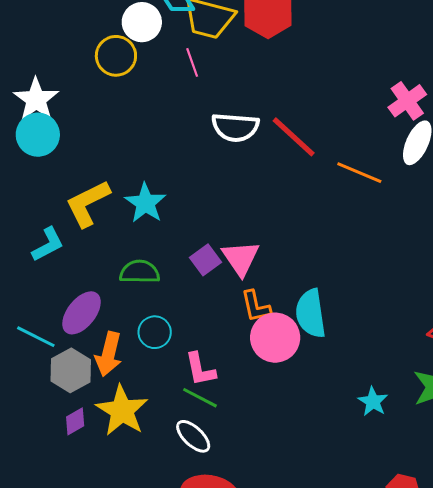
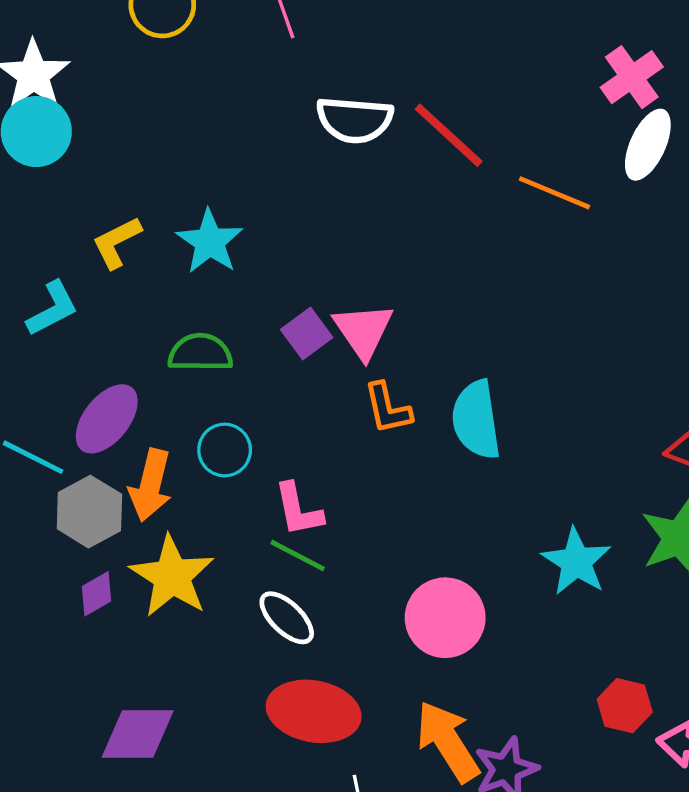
yellow L-shape: (88, 203) -> (117, 242), size x0.7
pink circle: (275, 338) -> (445, 618), moved
cyan star: (373, 401) -> (576, 562), size x1.4

